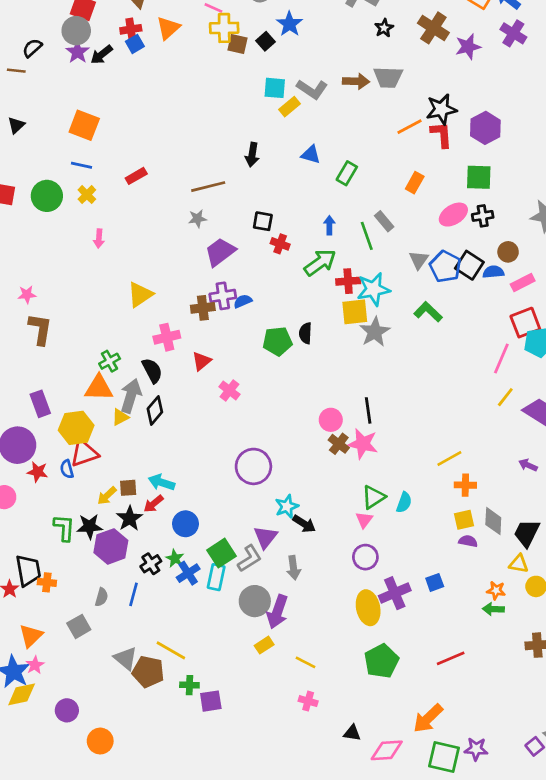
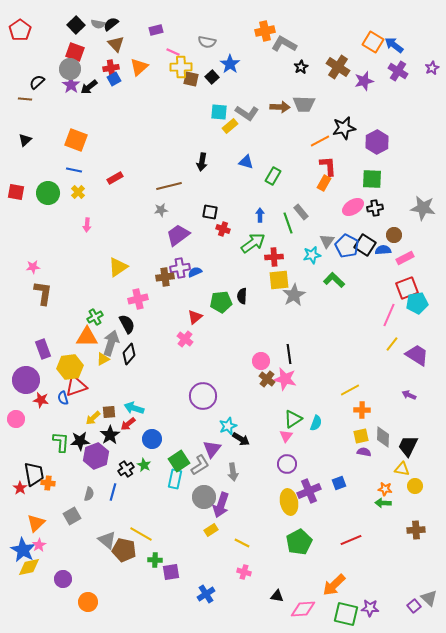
red L-shape: (441, 135) -> (328, 166), moved
cyan star: (373, 289) -> (312, 255), moved, size x0.7
red triangle: (201, 361) -> (195, 317), moved
blue cross: (188, 573) -> (206, 594), moved

